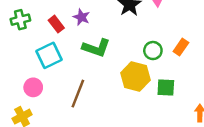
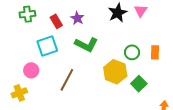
orange rectangle: (181, 47) -> (155, 52), turned -40
green square: (166, 88) -> (139, 84), turned 35

